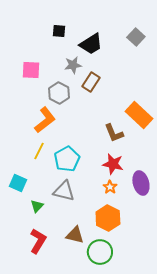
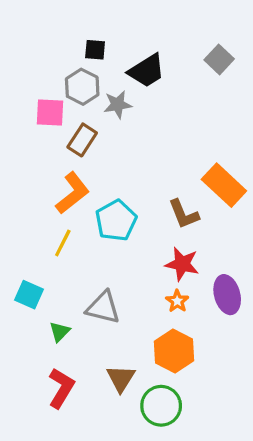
brown rectangle: (91, 82) -> (82, 140), moved
gray hexagon: (59, 93) -> (82, 87), moved
cyan pentagon: (67, 159) -> (116, 220), moved
brown triangle: (75, 235) -> (121, 378), turned 48

